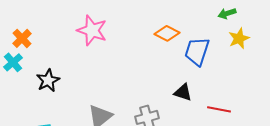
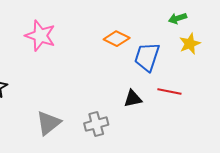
black triangle: (183, 92) -> (133, 99), turned -30
red line: (219, 109) -> (169, 91), moved

